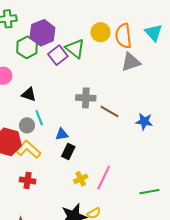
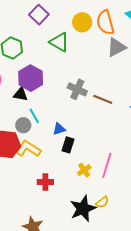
purple hexagon: (42, 33) -> (31, 78), moved
purple square: (58, 55) -> (39, 15), moved
gray cross: (86, 98) -> (77, 89), turned 30
red cross: (28, 180) -> (45, 182), moved

